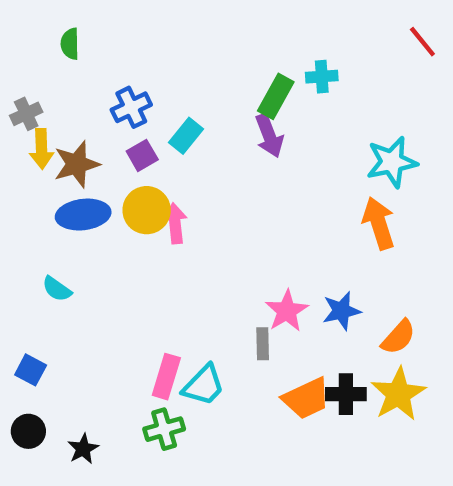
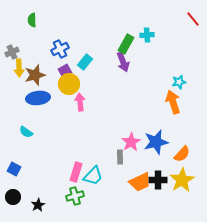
cyan star: (392, 162) -> (179, 82), moved, size x0.6
yellow circle: (147, 210) -> (69, 84), moved
blue star: (341, 311) -> (156, 142), size x1.4

